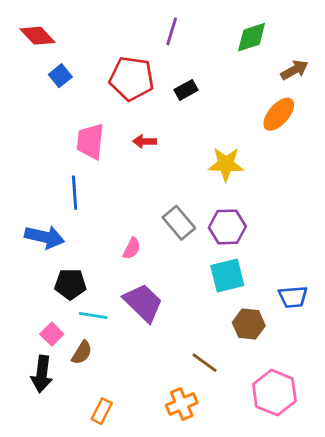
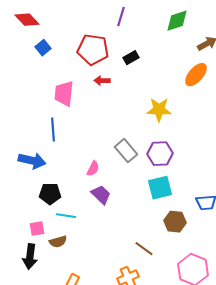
red arrow: (145, 141) -> (102, 81), moved
purple trapezoid: (143, 303) -> (101, 195), moved, size x0.7
pink square: (52, 334) -> (37, 229), turned 35
brown semicircle: (82, 353) -> (58, 242), turned 42

